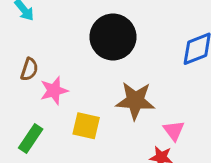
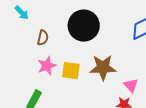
brown semicircle: (29, 69) -> (43, 38), moved
yellow square: (86, 126) -> (71, 71), moved

